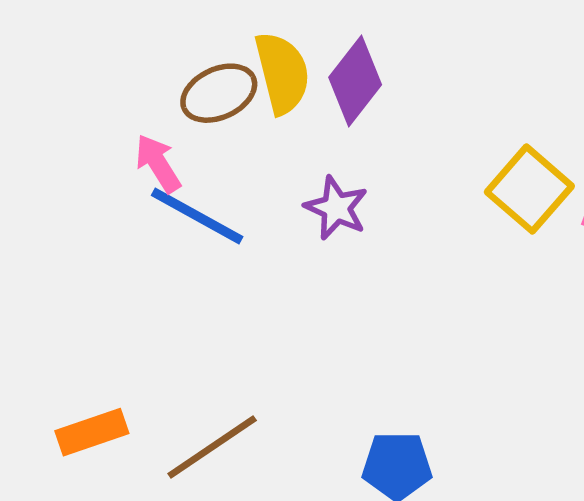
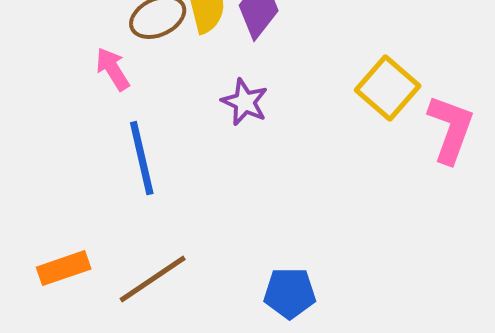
blue line: (197, 216) -> (142, 158), moved, turned 48

